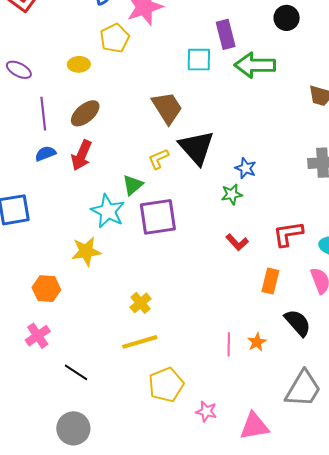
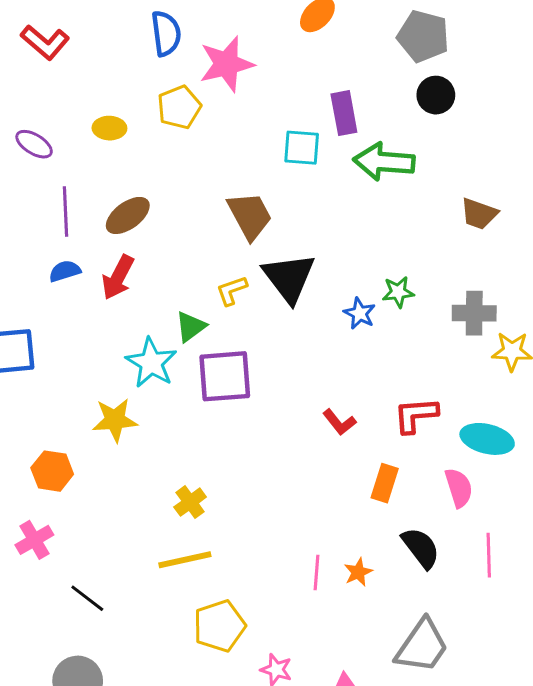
yellow ellipse: (79, 64) -> (109, 128), moved
green star: (232, 194) -> (398, 292), moved

